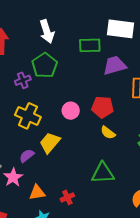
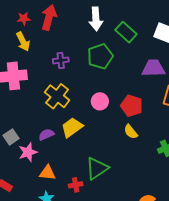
green rectangle: (90, 45) -> (126, 32), moved, turned 30
green pentagon: (45, 65) -> (100, 56), moved
green triangle: (103, 173) -> (97, 168), moved, turned -45

